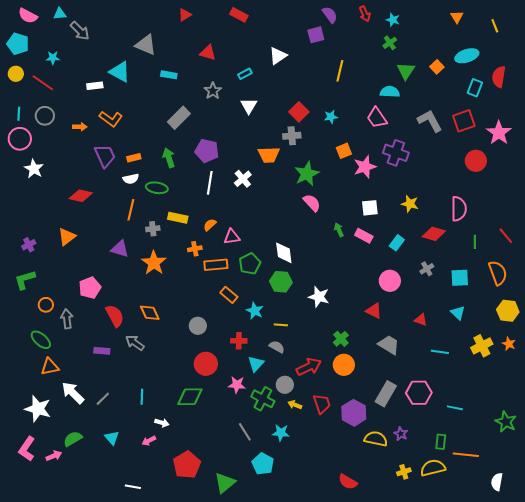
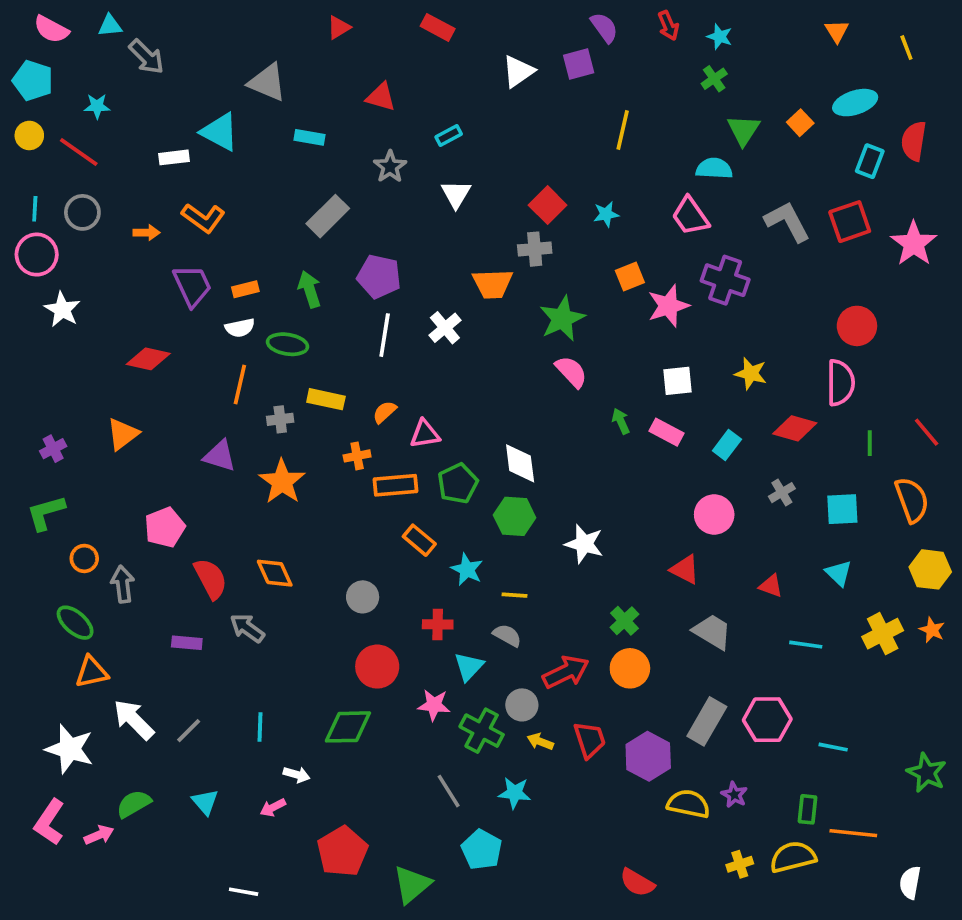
white triangle: (278, 56) -> (518, 71), moved
red circle: (476, 161) -> (857, 326), moved

